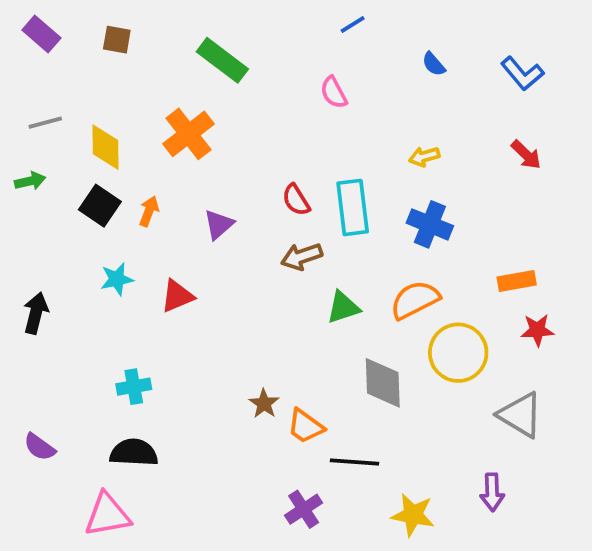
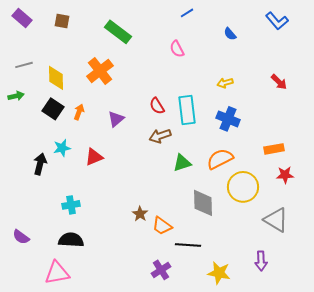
blue L-shape: (522, 74) -> (277, 21), moved
black arrow: (36, 313) -> (40, 164), moved

